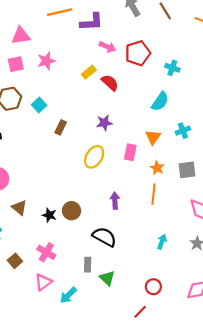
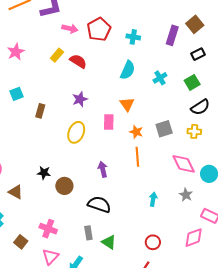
cyan square: (39, 105) -> (17, 94), turned 32
cyan cross: (183, 131) -> (160, 78), moved
black star: (49, 215) -> (44, 173), moved

